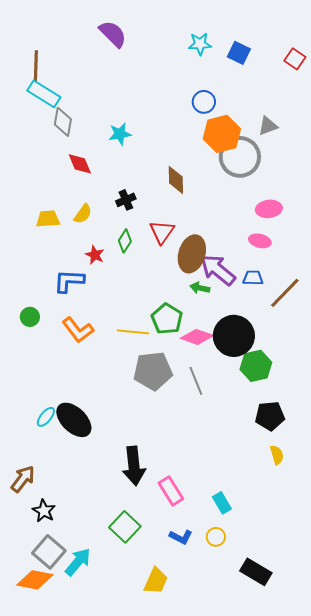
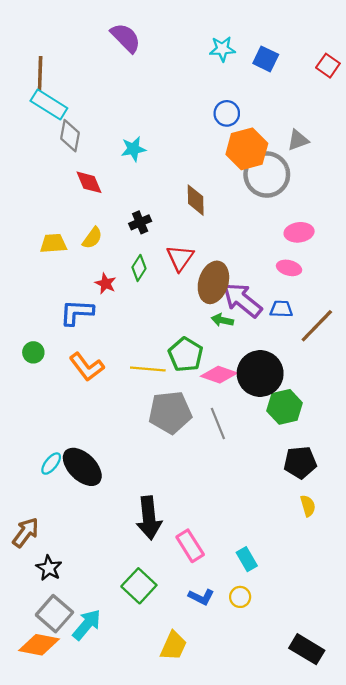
black rectangle: (256, 572) -> (307, 649), moved

